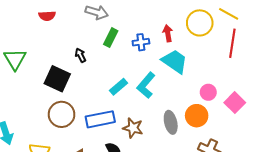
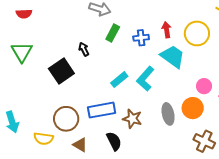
red semicircle: (47, 16) -> (24, 14), moved
yellow circle: (200, 23) -> (197, 33), moved
black square: (57, 79) -> (61, 71), turned 30
brown circle: (62, 114) -> (66, 119), moved

